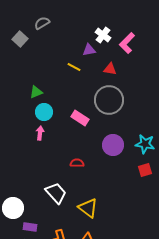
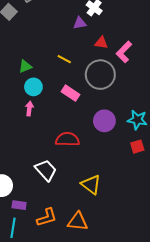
pink L-shape: (127, 43) -> (124, 52), moved
yellow line: (74, 67) -> (64, 59), moved
red semicircle: (77, 163) -> (67, 139), size x1.6
yellow triangle: (88, 208) -> (91, 185), moved

